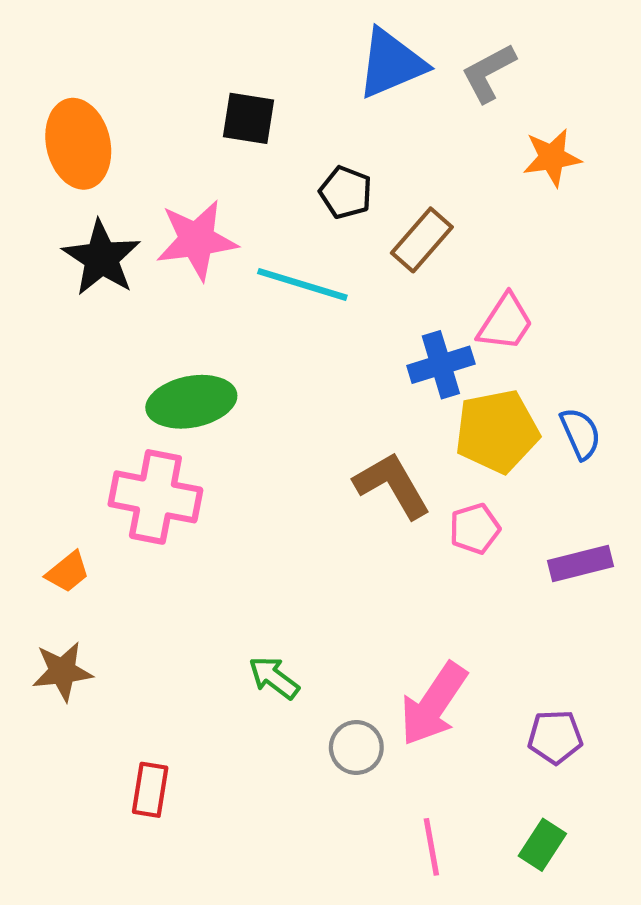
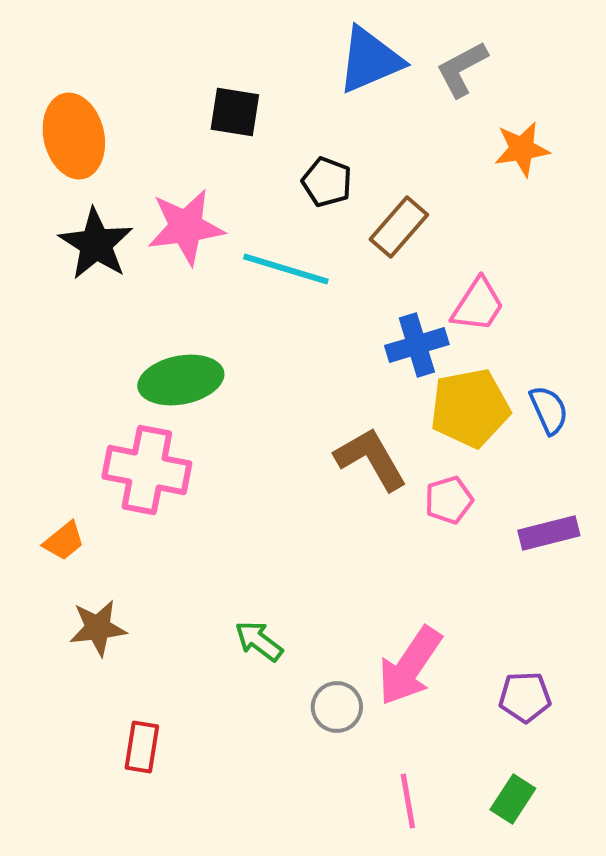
brown star: (62, 671) -> (98, 628), moved

